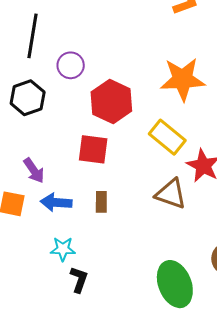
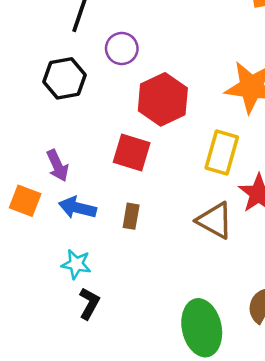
yellow rectangle: (167, 137) -> (222, 152), turned 57

